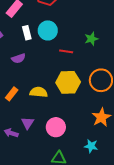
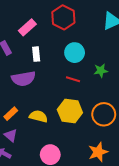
cyan circle: (48, 30) -> (75, 53), moved
purple semicircle: (18, 58) -> (23, 79), size x1.6
purple triangle: (28, 123) -> (11, 135), moved, turned -32

